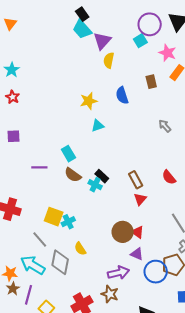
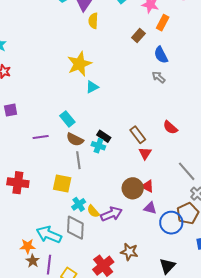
brown rectangle: (151, 82) -> (138, 35), turned 64
blue semicircle: (122, 95) -> (161, 55), moved
yellow star: (89, 101) -> (79, 64), size x1.4
cyan cross: (68, 222) -> (79, 204), moved
gray line: (40, 240) -> (78, 160), moved, turned 42
purple arrow: (118, 273) -> (111, 214), moved

